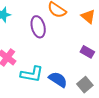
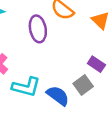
gray square: (85, 85) -> (83, 85), moved

